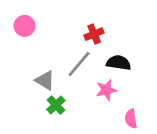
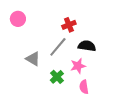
green cross: (56, 105) -> (57, 77), moved
pink semicircle: (131, 119) -> (84, 87), moved

